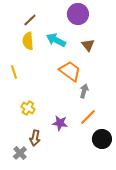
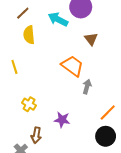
brown line: (30, 20) -> (23, 13), moved
cyan arrow: (56, 40) -> (58, 19), moved
orange line: (88, 117) -> (108, 112), moved

